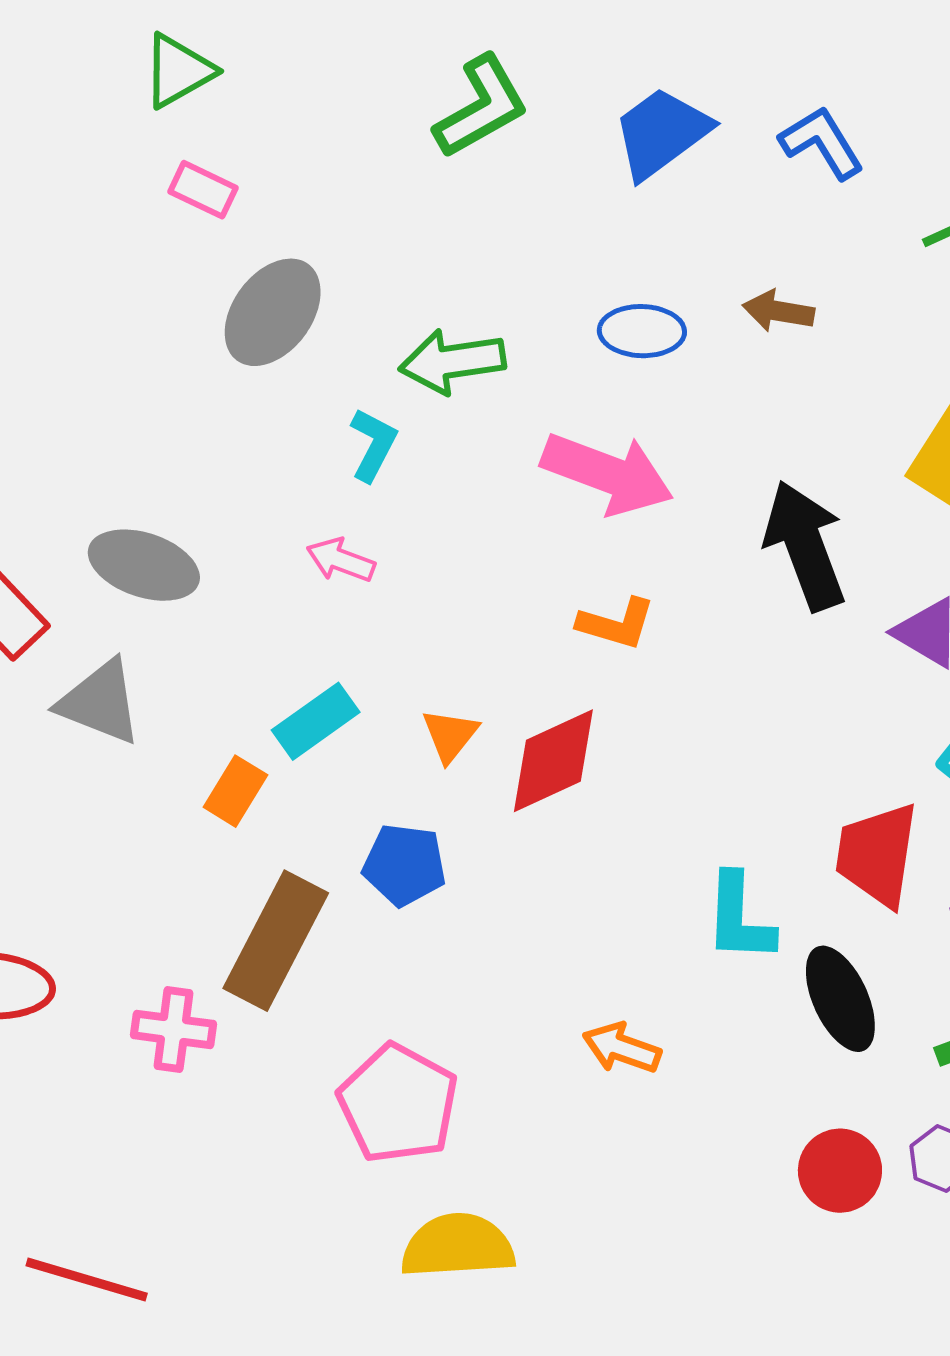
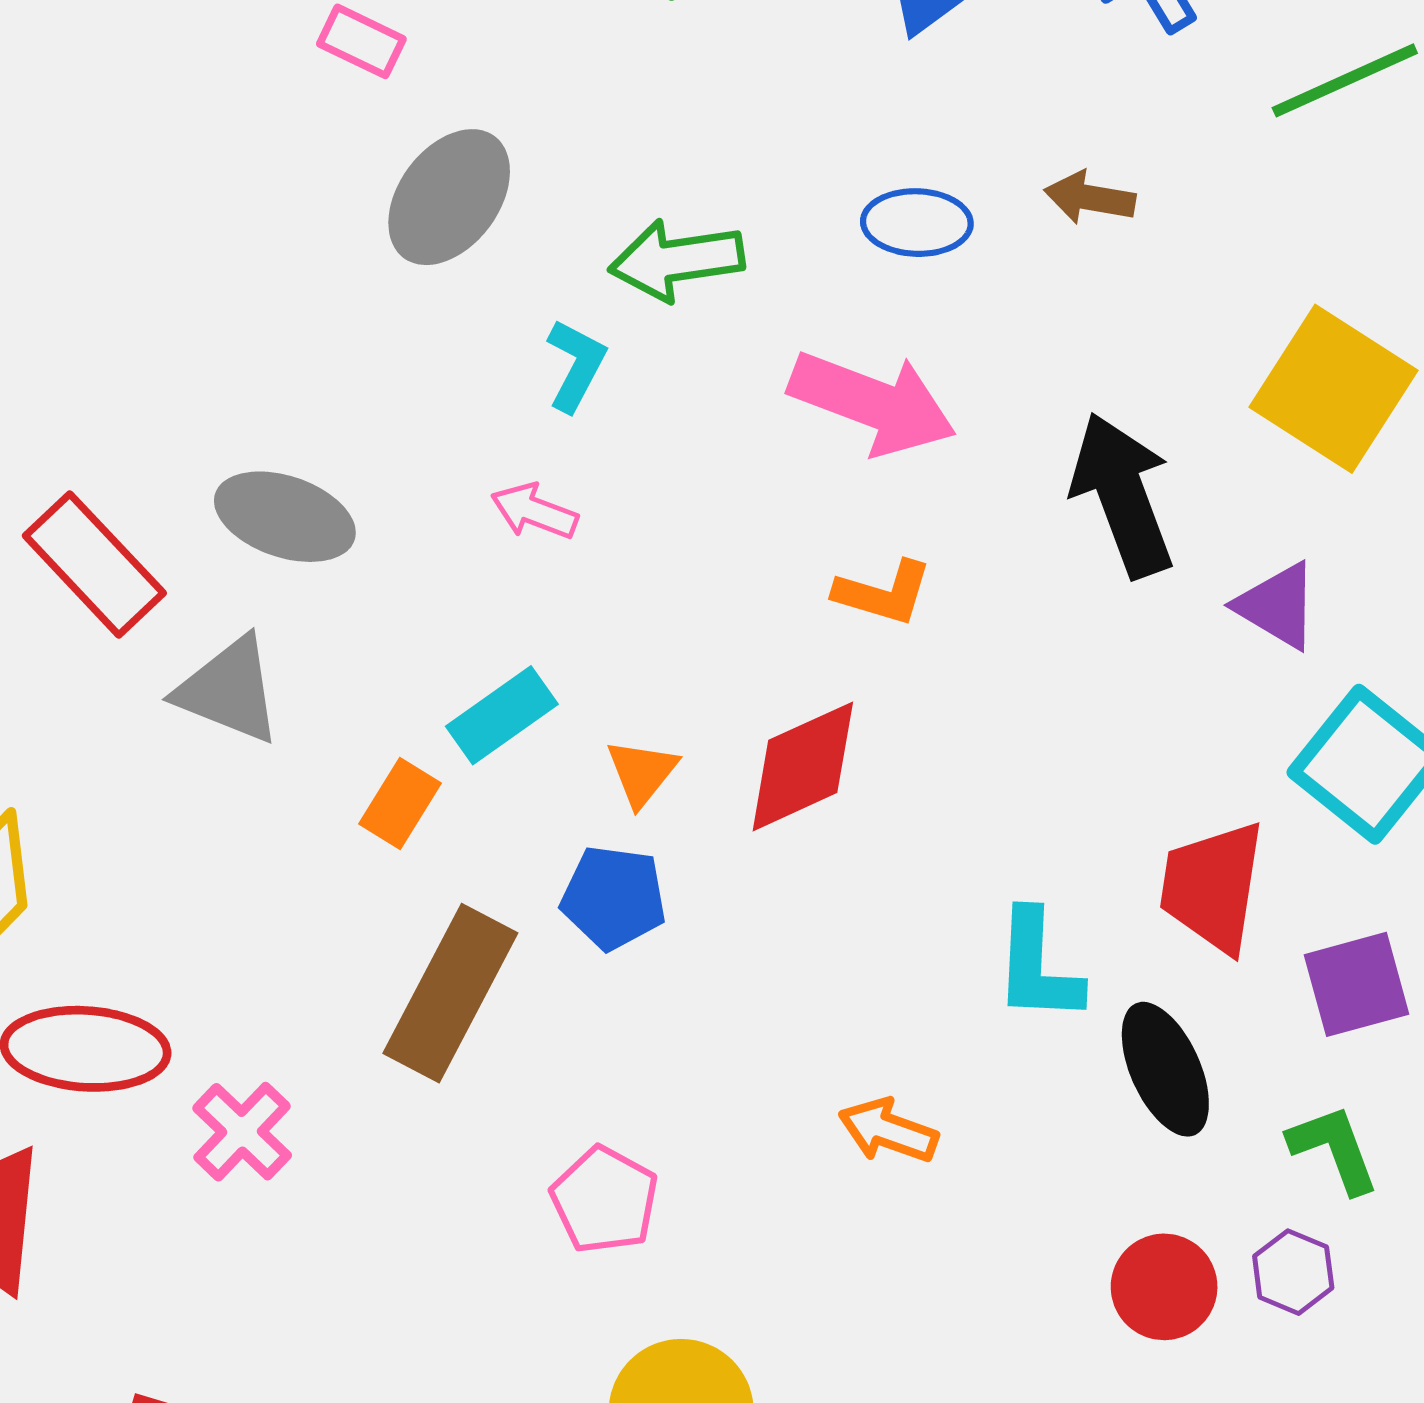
orange triangle: (450, 735) -> (642, 773), moved
pink cross: (174, 1030) -> (242, 1132), moved, turned 36
pink pentagon: (398, 1104) -> (605, 1200), size x0.7

